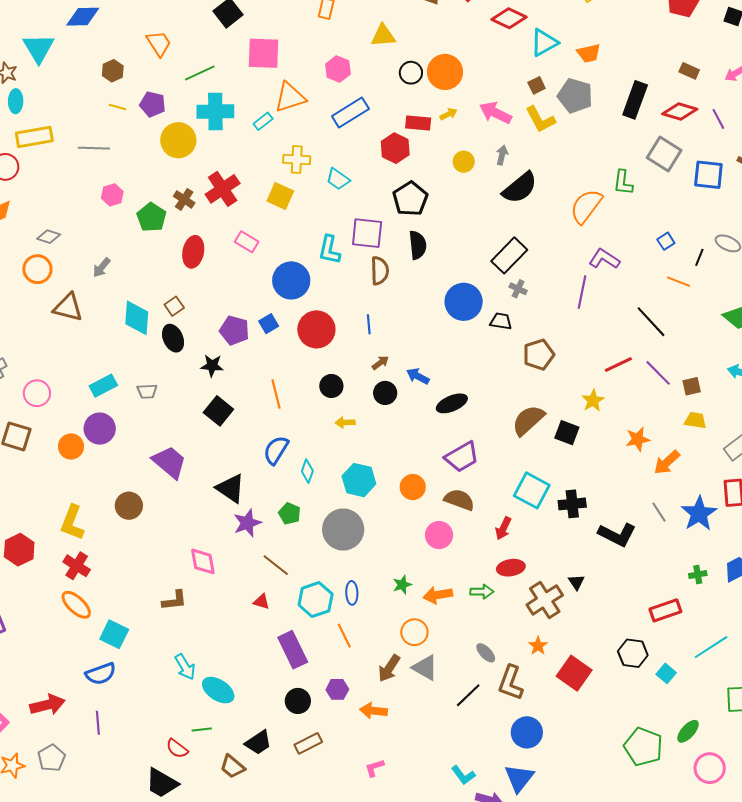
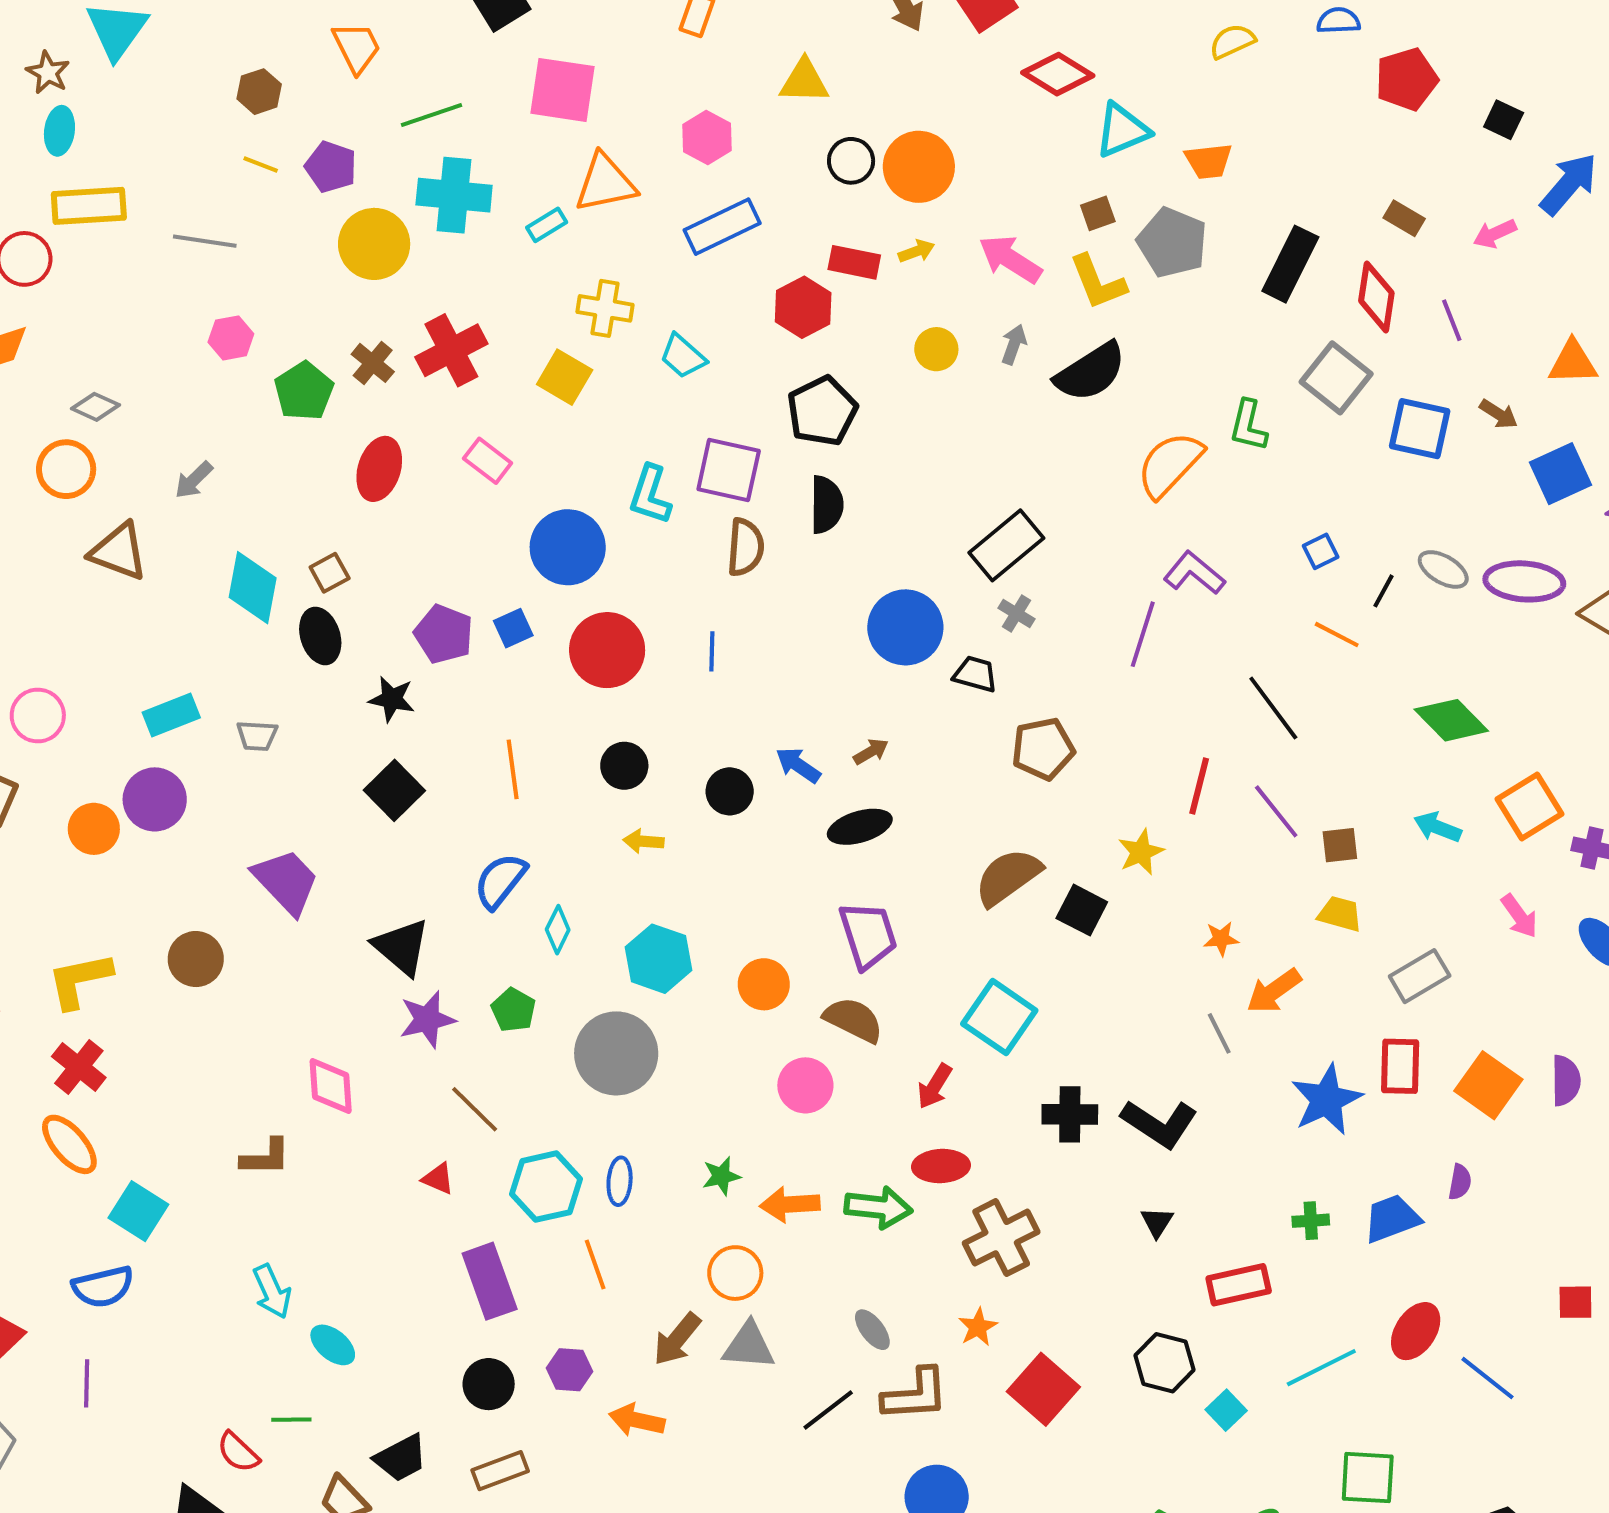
red diamond: (680, 112) -> (1376, 297), turned 76
black semicircle: (520, 188) -> (1091, 372), moved
brown arrow: (380, 363) -> (871, 752), moved
red line: (618, 364) -> (1199, 786), turned -56
orange star: (638, 439) -> (1221, 939), size x0.7
purple trapezoid: (462, 457) -> (868, 935), turned -84
black cross: (572, 504) -> (1070, 1114), moved
gray line: (659, 512) -> (1219, 1033), moved
yellow L-shape: (72, 523) -> (79, 980), turned 51
black triangle: (576, 582) -> (1157, 1222), moved
green arrow: (482, 592) -> (878, 1207), size x1.4
gray triangle: (425, 668) -> (749, 1346), turned -32
brown L-shape: (511, 683) -> (915, 1395), turned -120
cyan ellipse: (218, 690) -> (333, 1345), size x0.7

